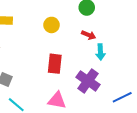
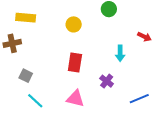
red arrow: (89, 35) -> (144, 37), moved
purple cross: (88, 81) -> (107, 81), size x0.6

